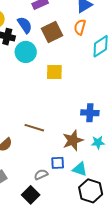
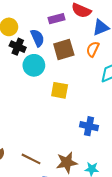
blue cross: (90, 113) -> (89, 126), moved
brown line: (34, 128) -> (31, 159), moved

